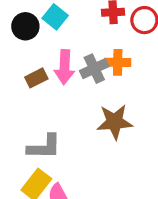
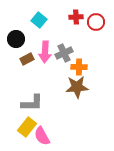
black circle: (25, 26) -> (16, 39), moved
orange cross: (118, 62) -> (79, 67), moved

